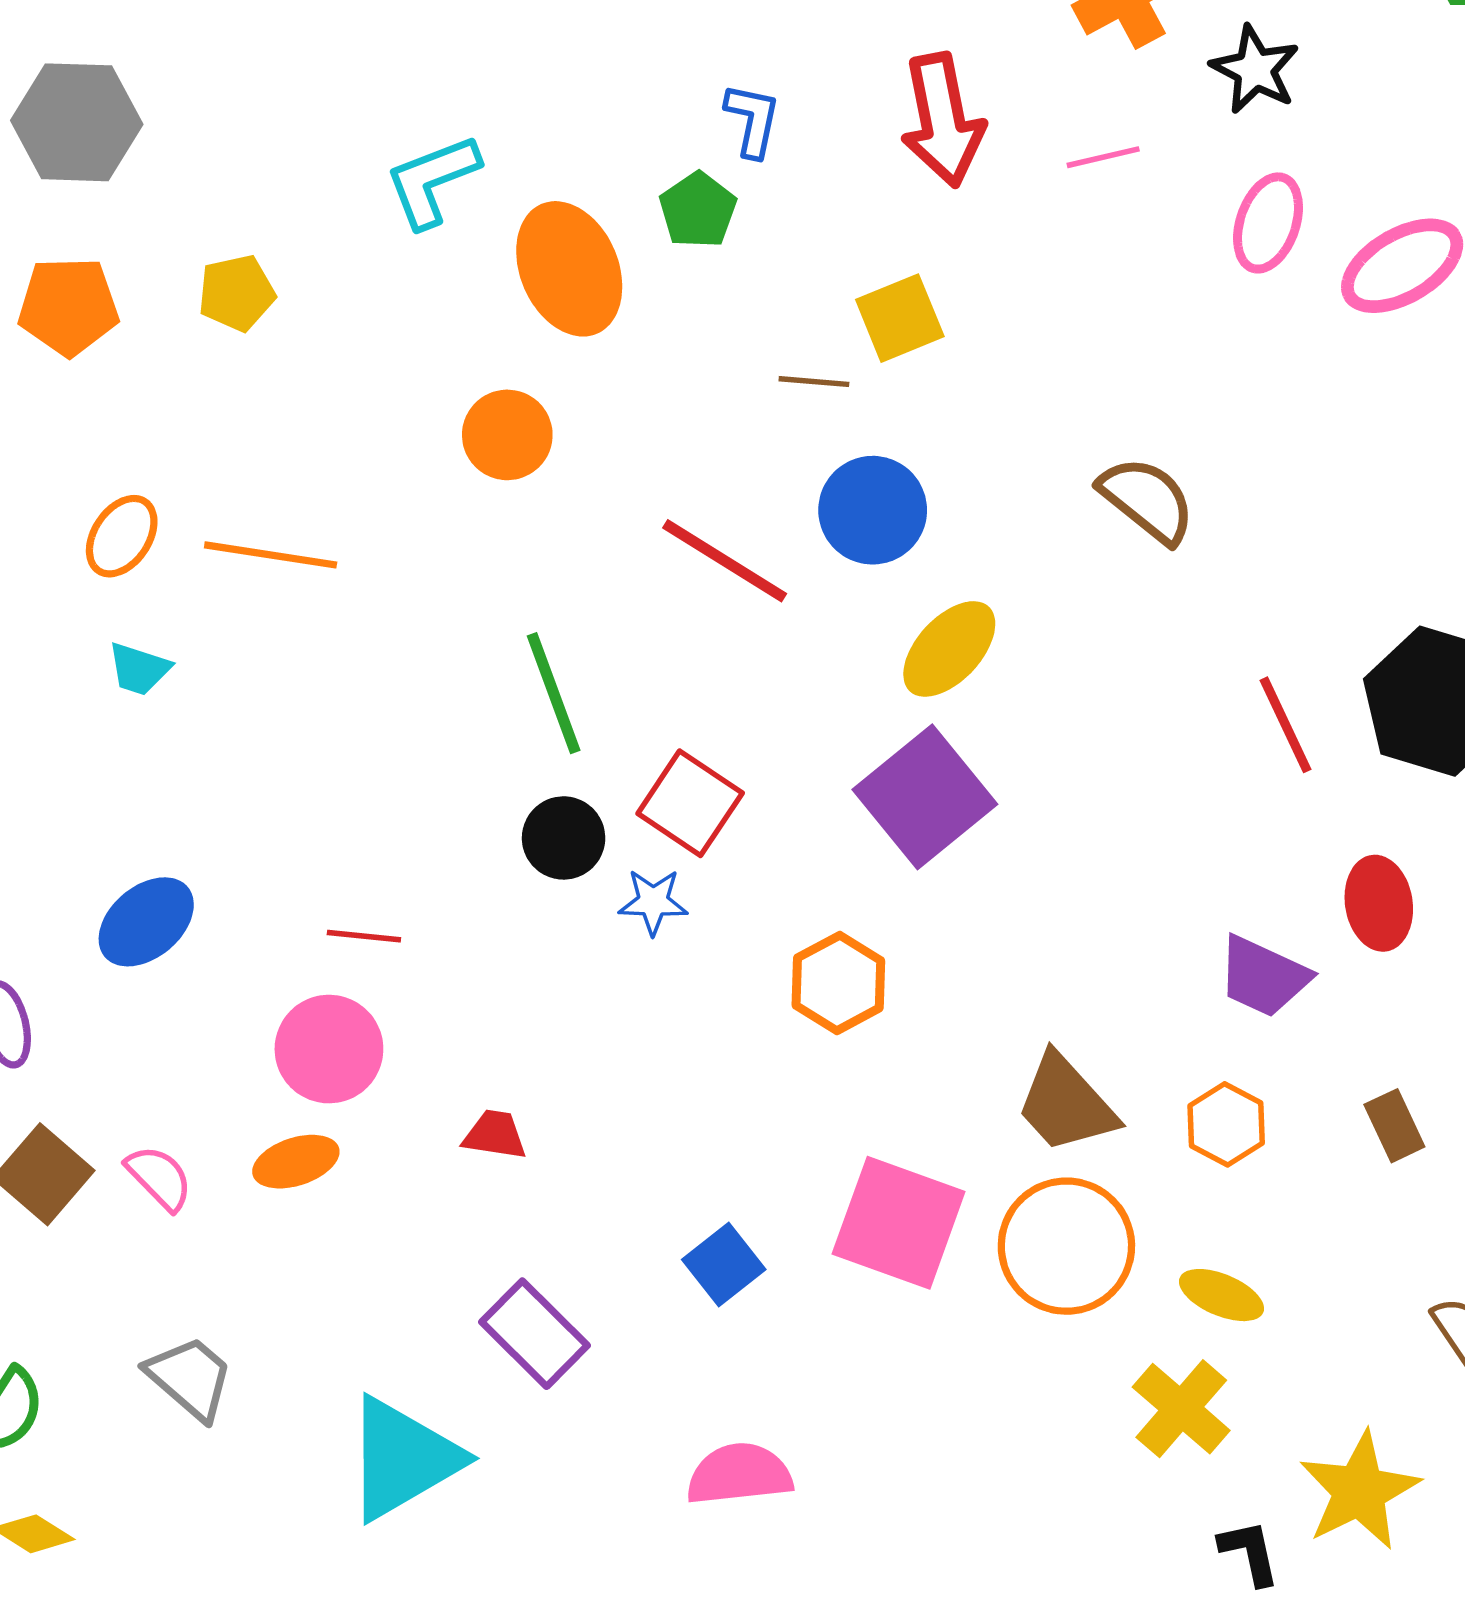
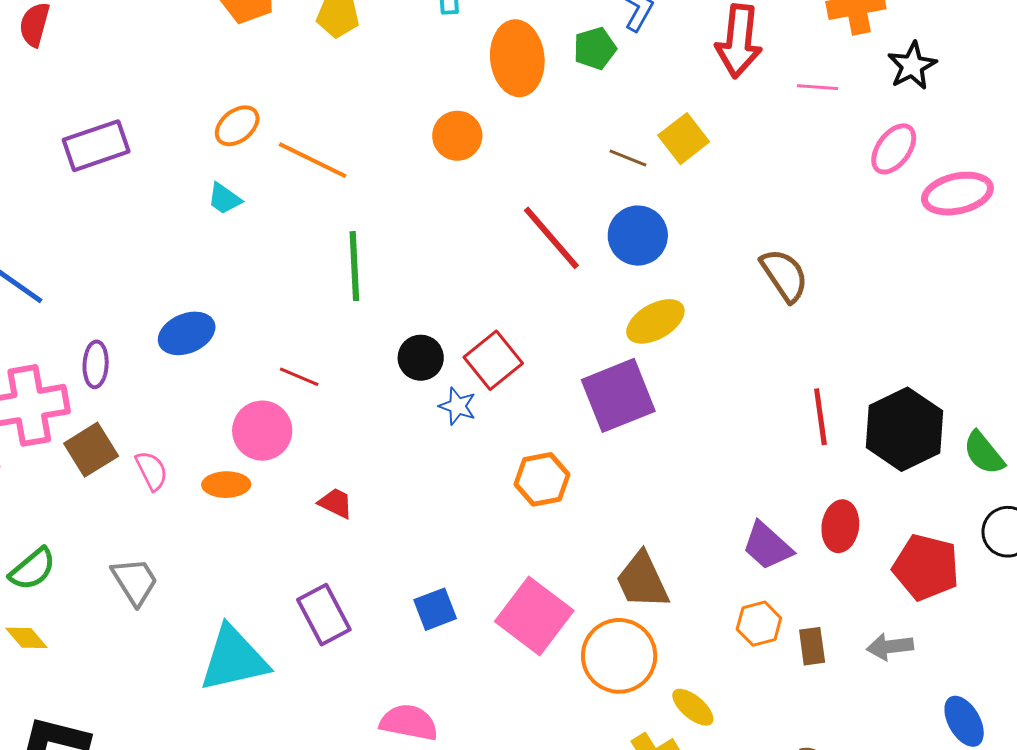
yellow square: (900, 318) -> (684, 139), turned -33
green line: (554, 693) -> (354, 266), moved
orange hexagon: (1226, 1124) -> (759, 624), moved

